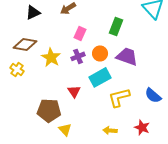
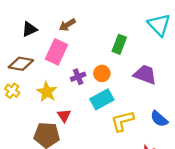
pink rectangle: (80, 33) -> (57, 52), moved, size x1.6
purple trapezoid: (127, 56) -> (145, 75), moved
yellow star: (51, 57) -> (47, 92), moved
red triangle: (74, 91) -> (64, 116), moved

